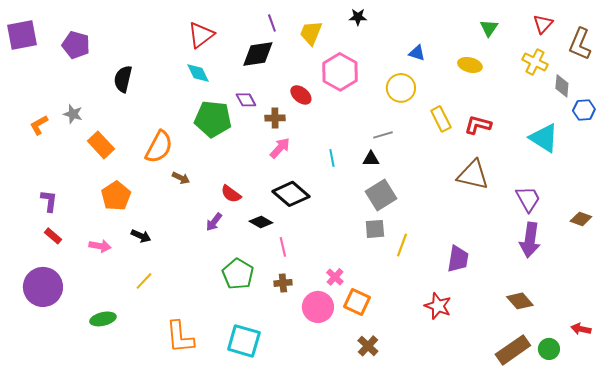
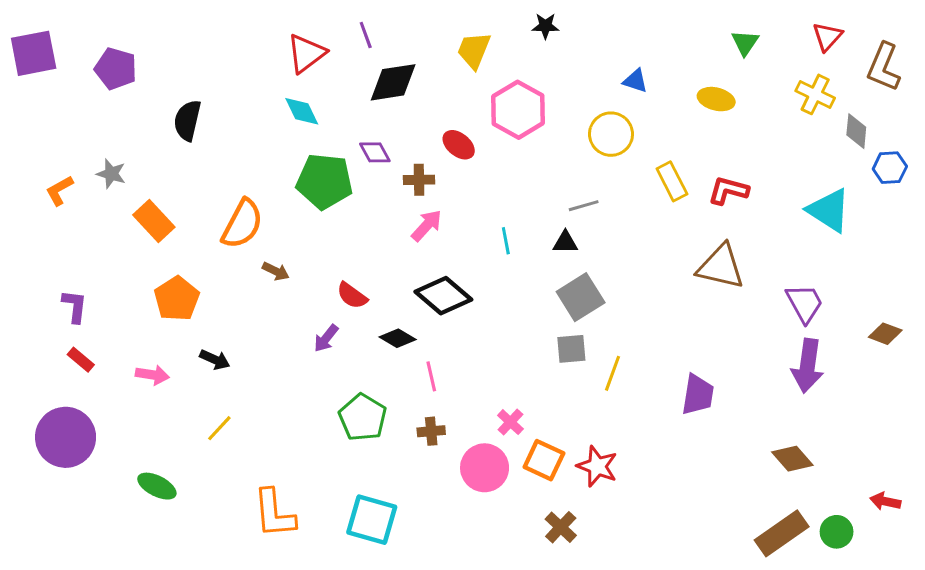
purple line: (272, 23) -> (366, 35), moved
red star: (438, 306) -> (597, 466), moved
green ellipse: (103, 319) -> (157, 486), turned 40

